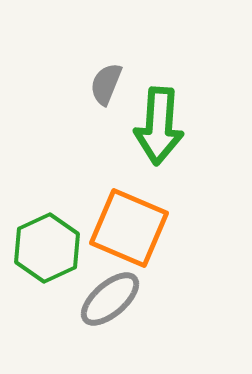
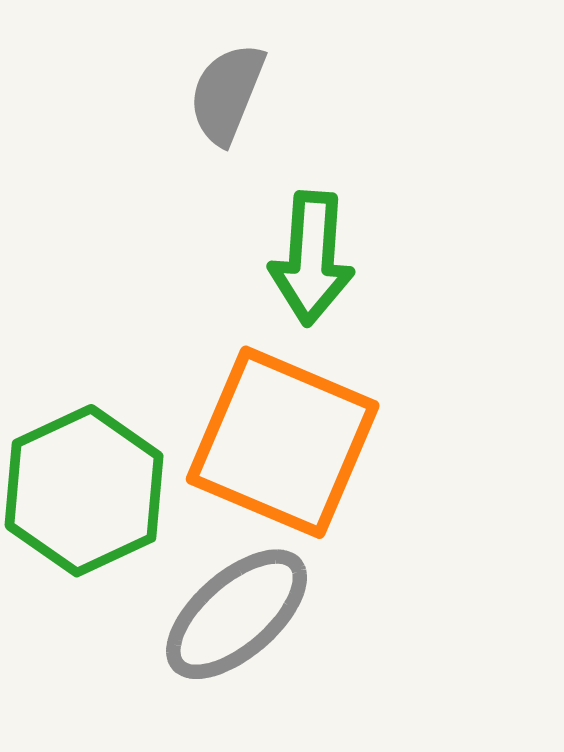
green arrow: (159, 126) -> (312, 258), moved, size x0.7

